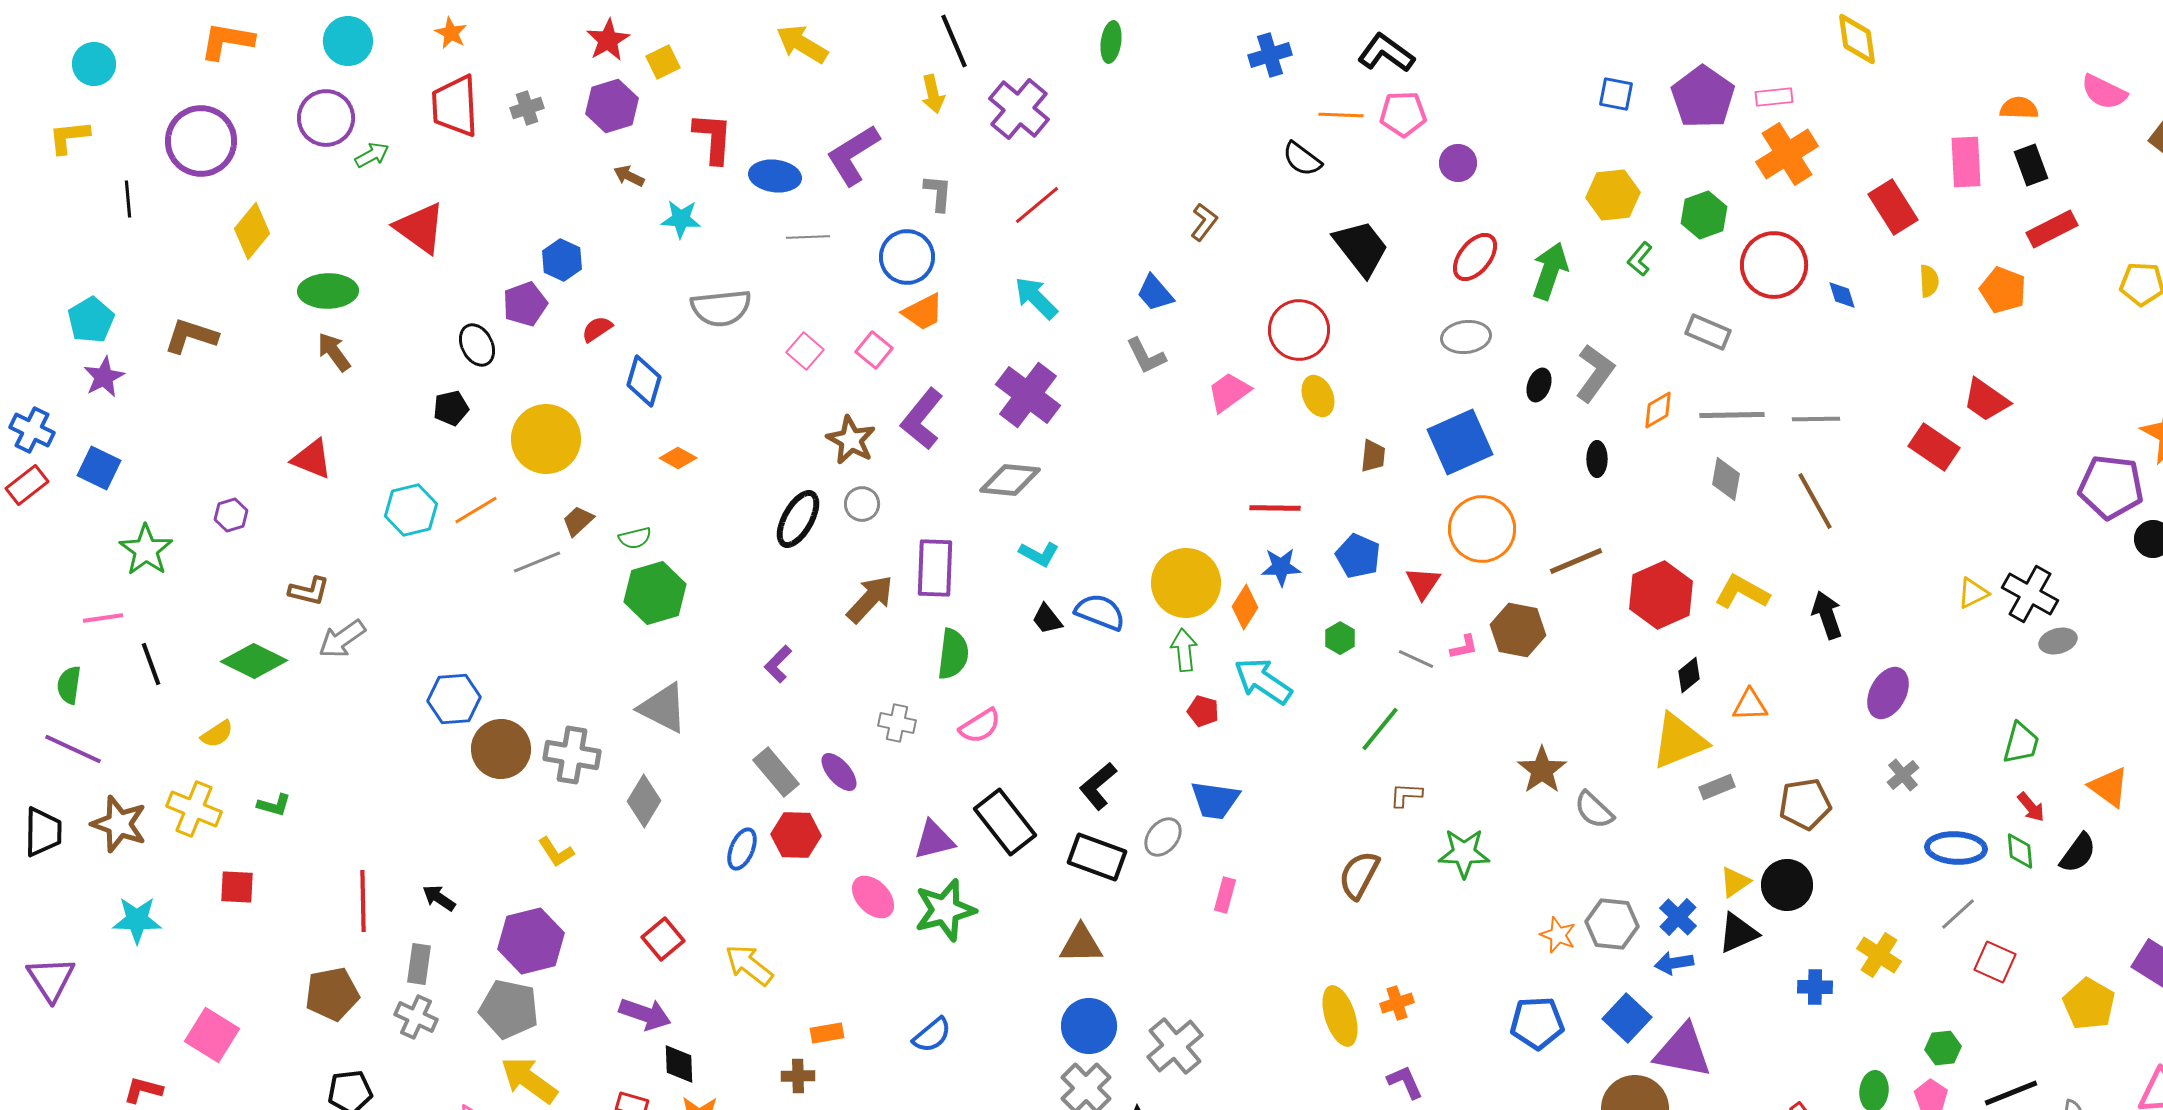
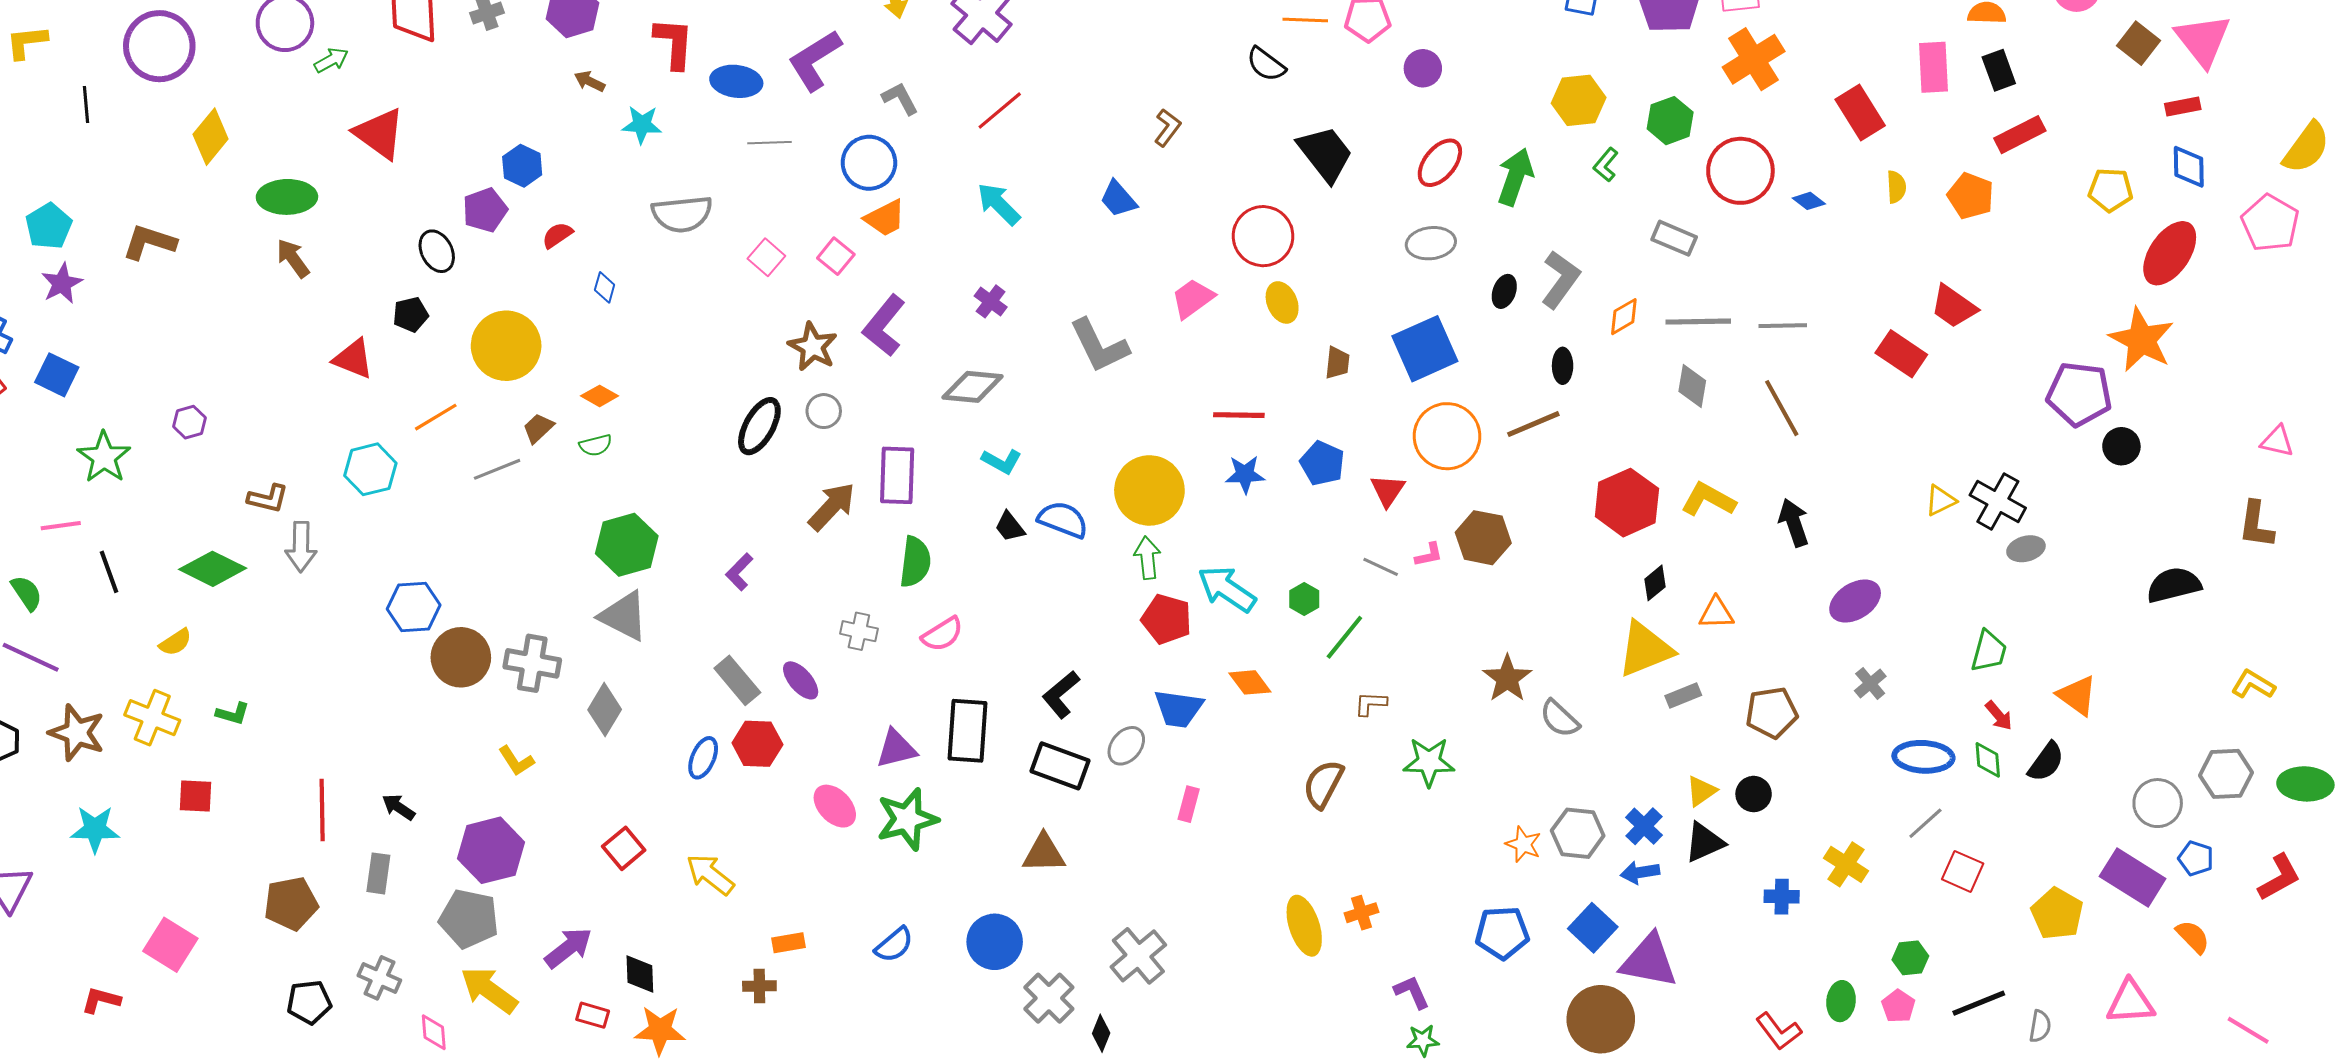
gray L-shape: (938, 193) -> (900, 98), turned -33
blue diamond: (1842, 295) -> (1809, 201), turned -36
gray L-shape: (1146, 356) -> (1099, 346), moved, size x1.5
blue diamond: (644, 381) -> (605, 287), size x0.6
purple cross: (1028, 395) -> (991, 301), size x0.5
orange diamond: (678, 458) -> (600, 396), moved
red triangle: (312, 459) -> (353, 359), moved
cyan hexagon: (411, 510) -> (370, 469), moved
brown line: (1576, 561) -> (1533, 424), moved
green hexagon: (655, 593) -> (627, 545), moved
orange diamond: (1245, 607) -> (1250, 682), moved, turned -69
green hexagon: (1340, 638) -> (1304, 599), moved
gray arrow: (342, 639) -> (301, 547), turned -54
green semicircle: (69, 685) -> (27, 593), turned 138
purple ellipse: (1888, 693) -> (1855, 601), turned 30
red pentagon: (1203, 711) -> (1167, 619), size x1.6
black rectangle: (1005, 822) -> (967, 731), turned 42
black circle: (1787, 885) -> (1754, 794), size x0.7
purple arrow: (645, 1014) -> (568, 948), moved, turned -57
gray cross: (416, 1017) -> (379, 978), moved
blue circle: (1089, 1026) -> (995, 942), moved
purple L-shape: (1405, 1082) -> (1412, 992), moved

